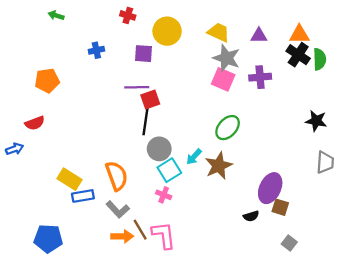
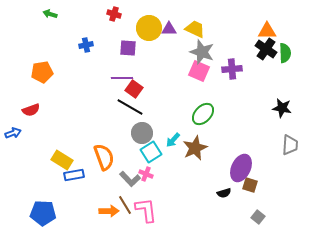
purple triangle: (259, 36) -> (169, 29), moved
red square: (150, 100) -> (134, 89), turned -36
black line: (146, 120) -> (130, 107), turned -68
gray L-shape: (118, 209) -> (130, 179), moved

